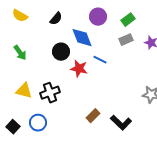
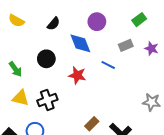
green rectangle: (128, 20) -> (139, 20), moved
black circle: (61, 52) -> (46, 59), moved
green arrow: (20, 53) -> (15, 69), moved
blue line: (100, 60) -> (108, 65), moved

